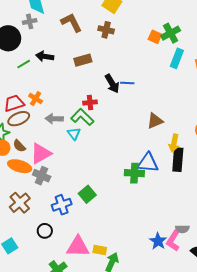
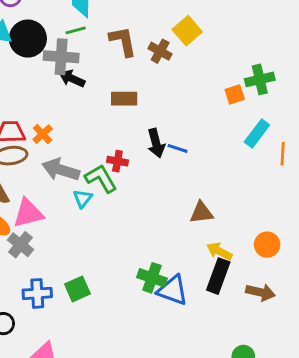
gray cross: (30, 21) -> (61, 57), moved, size x1.6
brown cross: (106, 30) -> (160, 51), moved
green cross: (171, 33) -> (260, 79), moved
orange square: (155, 37) -> (235, 94), turned 32
green line: (24, 64) -> (76, 30), moved
gray arrow: (54, 119) -> (61, 170), size x1.4
yellow arrow: (174, 143) -> (219, 251), turned 90
blue triangle: (148, 163) -> (173, 290), moved

